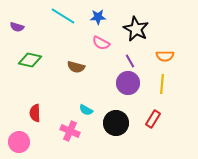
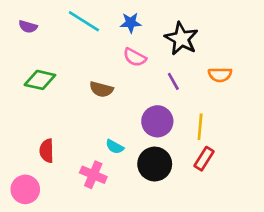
purple semicircle: (17, 27) -> (28, 27), moved
purple circle: (128, 83) -> (157, 121), moved
yellow line: (162, 84) -> (200, 127), moved

